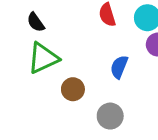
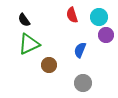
gray circle: (110, 116) -> (83, 83), moved

